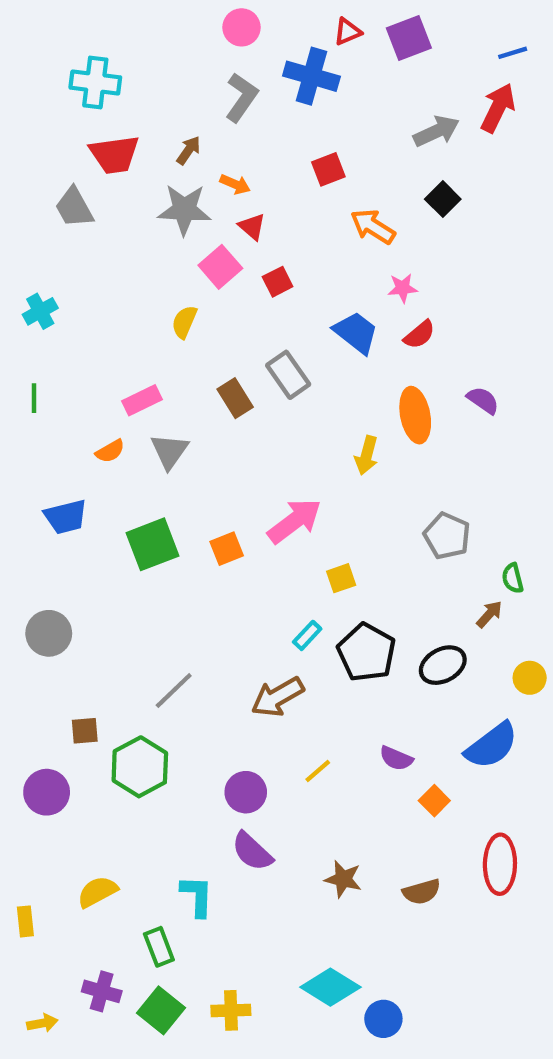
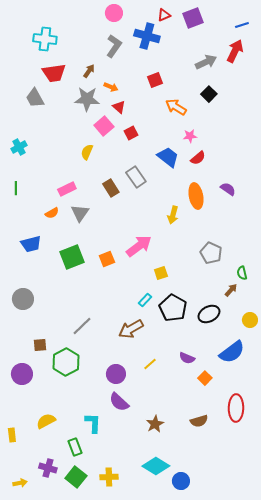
brown star: (343, 879) -> (155, 424), moved, turned 30

